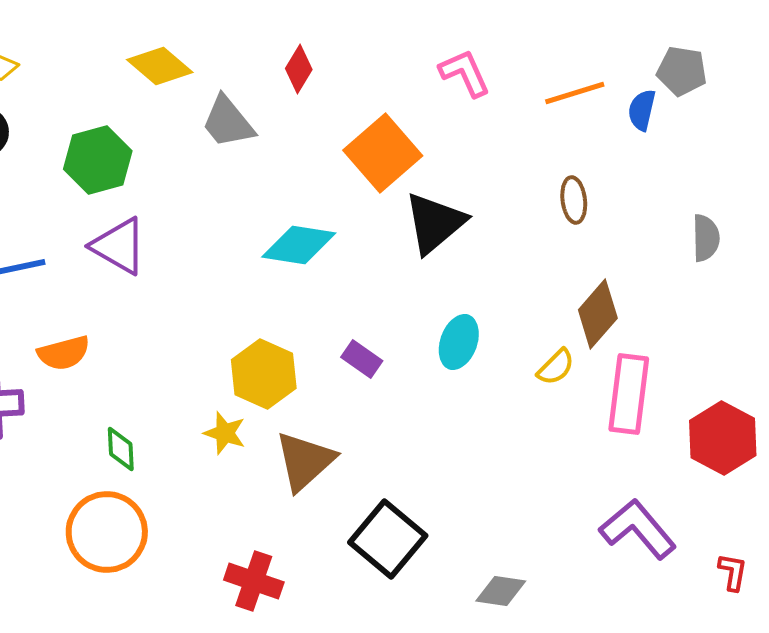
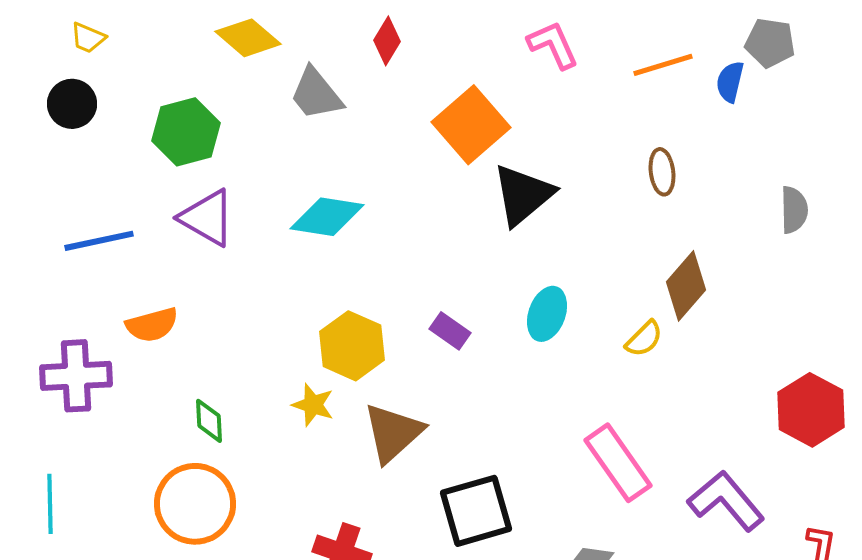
cyan diamond: (299, 245) -> (327, 217), moved
pink rectangle: (629, 394) -> (618, 463), moved, turned -42
black square: (388, 539) -> (476, 511), turned 34

